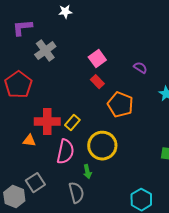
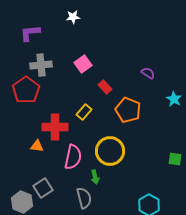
gray cross: (45, 51) -> (41, 65), moved, turned 30
pink square: (97, 59) -> (83, 64), moved
yellow rectangle: (72, 123) -> (84, 112), moved

